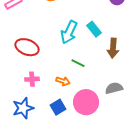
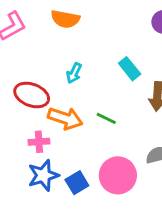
cyan arrow: (69, 32) -> (74, 73), moved, size x0.6
orange arrow: (63, 81) -> (65, 118), moved, size x1.6
blue star: (23, 108) -> (43, 175), moved

